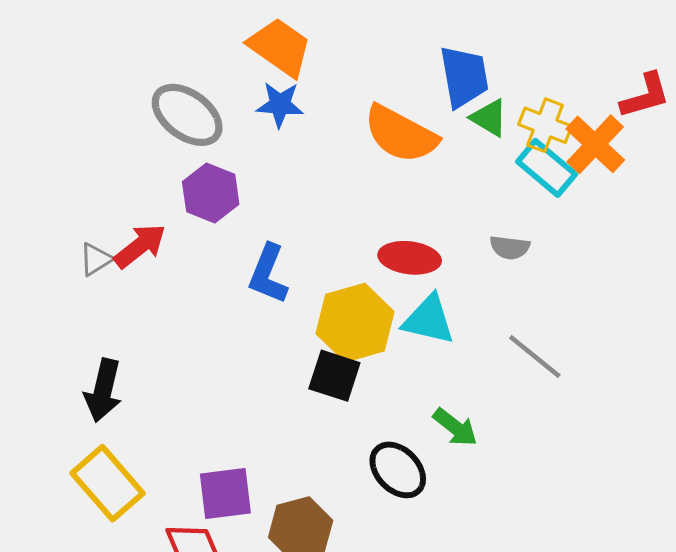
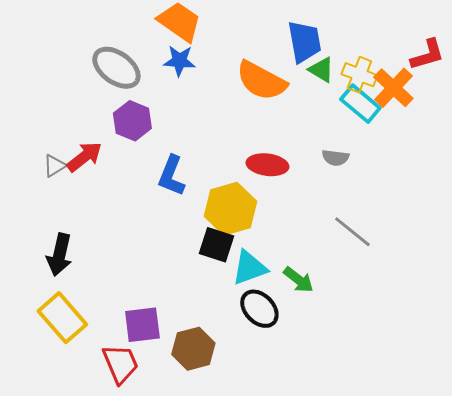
cyan triangle: (429, 320) -> (249, 268), moved, turned -33

